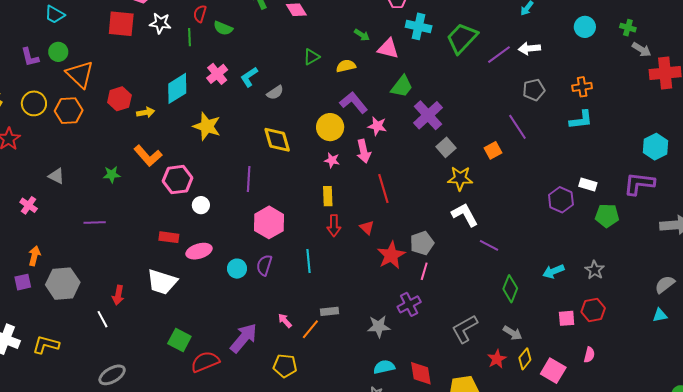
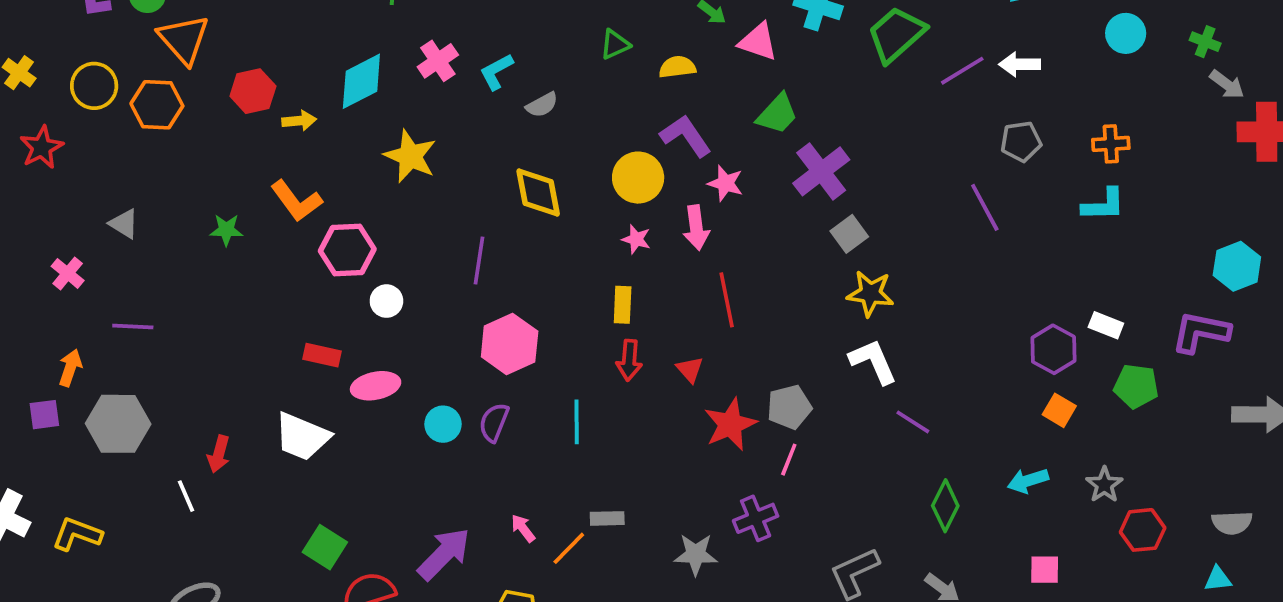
orange square: (493, 150) -> (1059, 410), moved, turned -36
purple line: (95, 222) -> (133, 327), moved
gray semicircle: (665, 284) -> (1232, 523), turned -150
red hexagon: (593, 310) -> (1143, 530), moved

